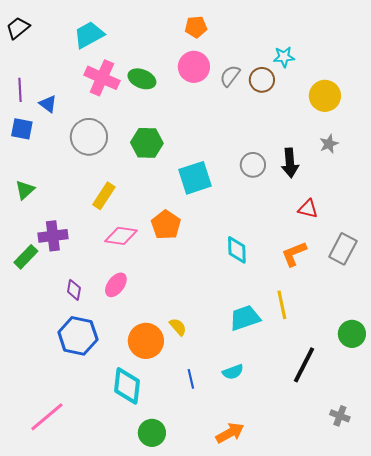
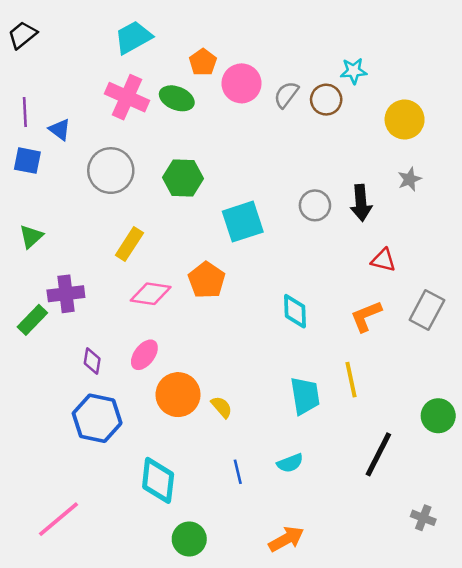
orange pentagon: (196, 27) -> (203, 62), moved, turned -30
cyan trapezoid: (89, 35) -> (133, 37), moved
cyan trapezoid: (245, 318) -> (305, 396), turned 100
orange circle: (146, 341) -> (178, 395), moved

